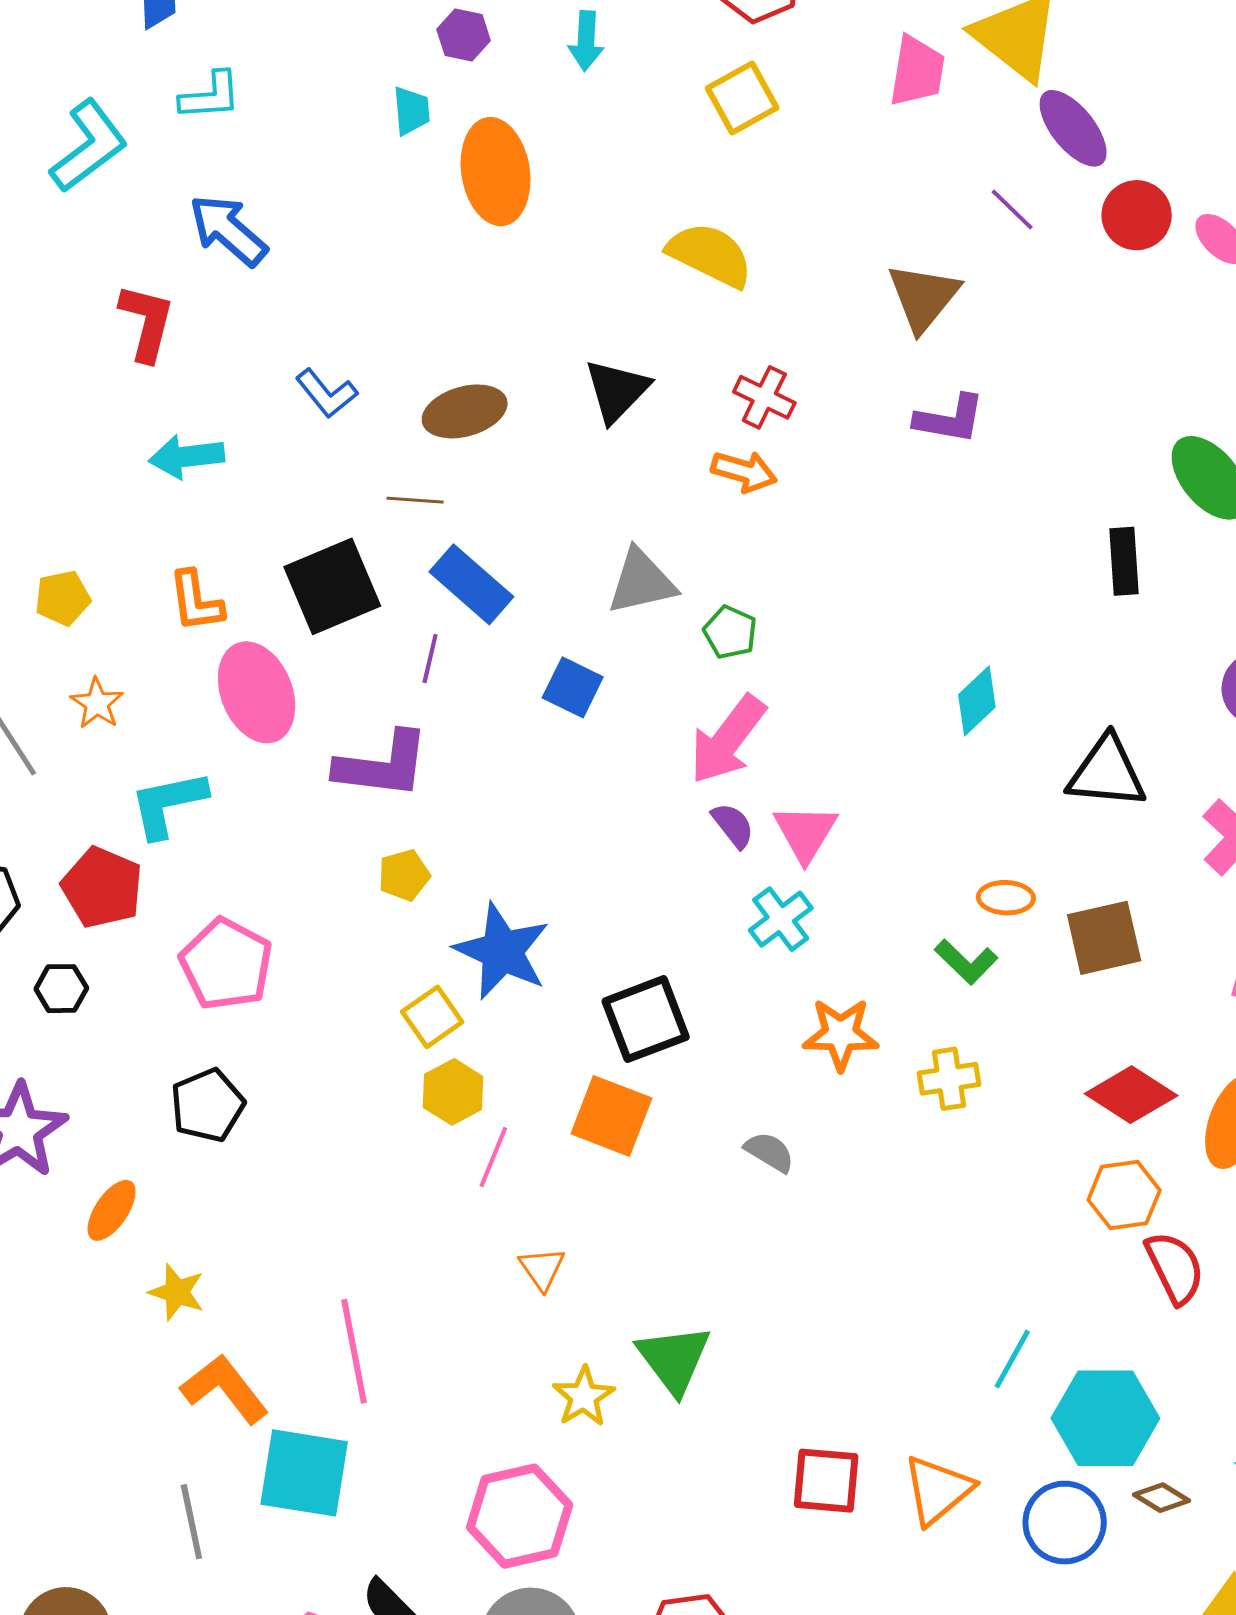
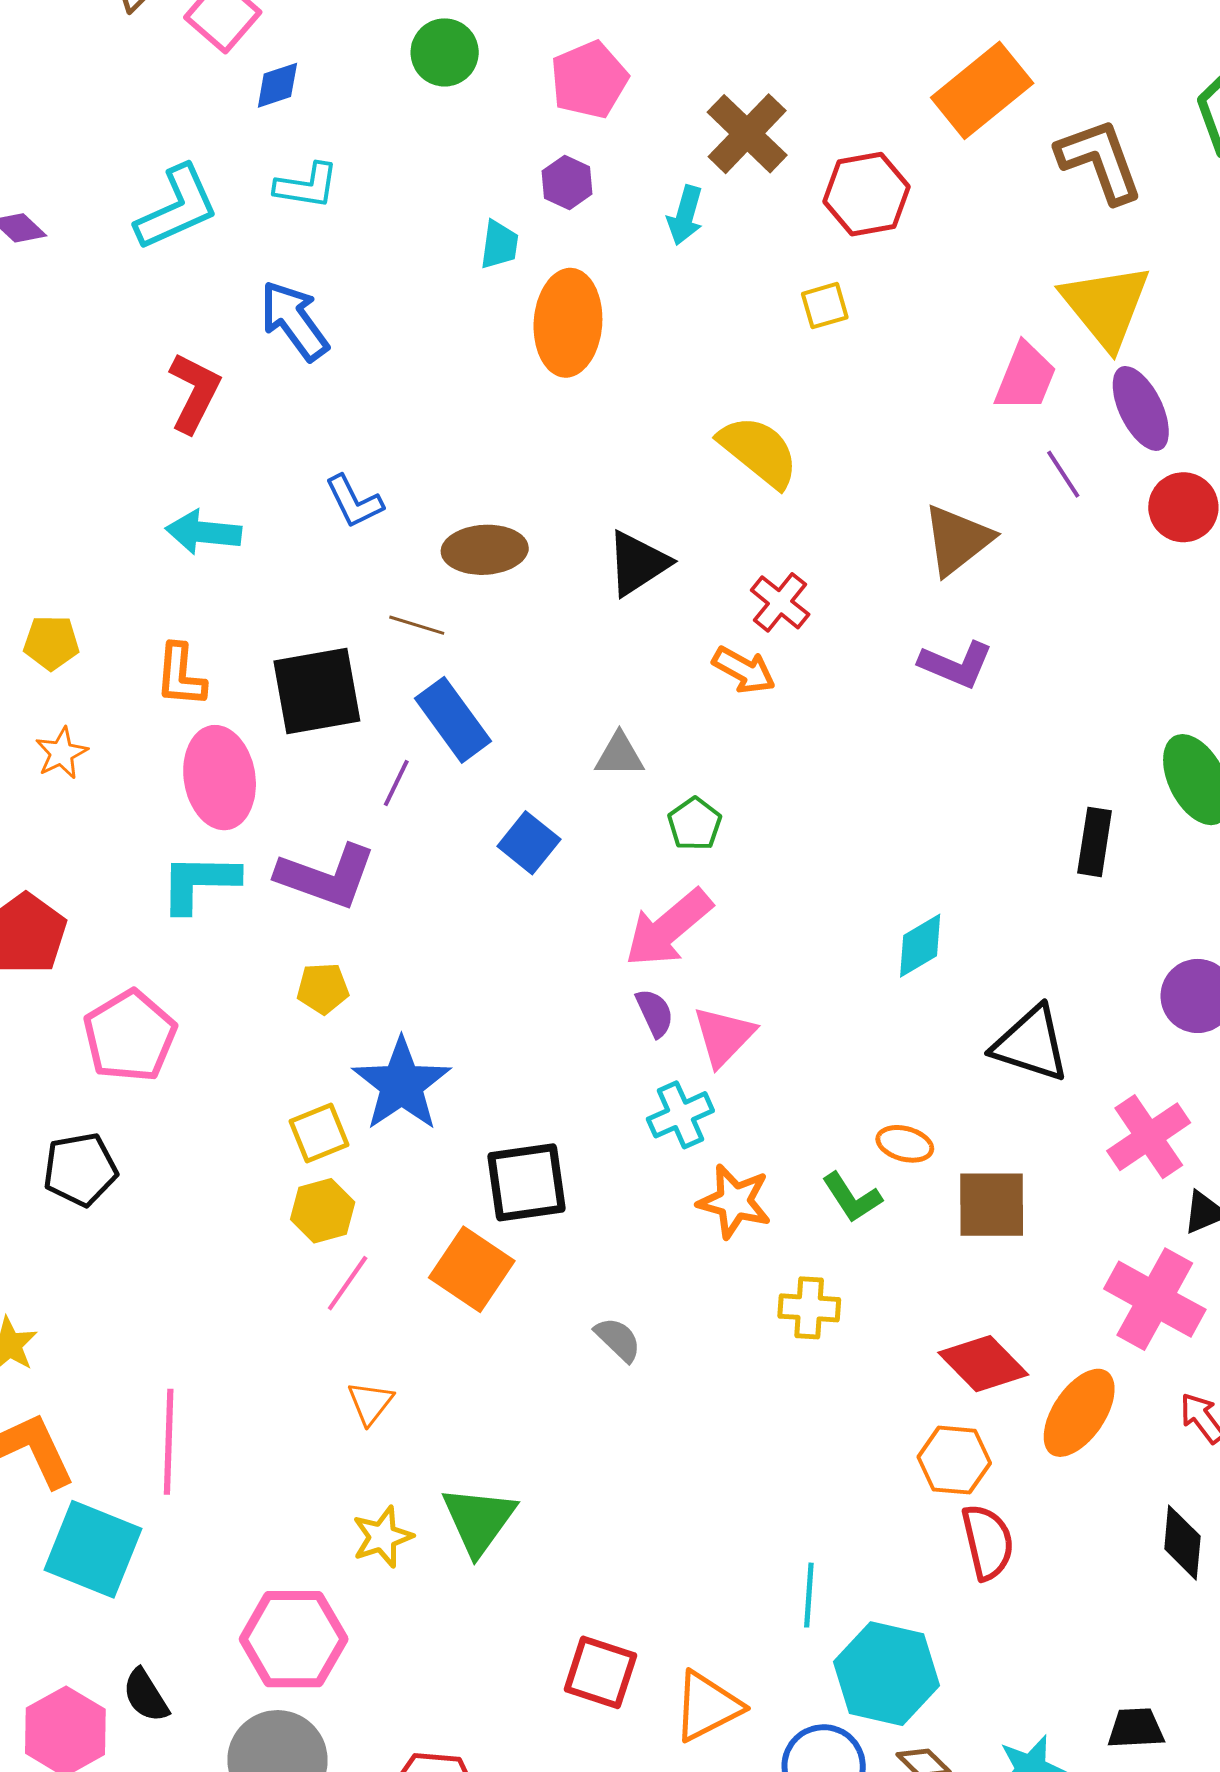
pink trapezoid: (917, 71) -> (1025, 377), moved
yellow square: (742, 98) -> (825, 306), size x0.7
gray triangle: (641, 582) -> (619, 755), size x0.7
cyan L-shape: (168, 804) -> (199, 883), moved
orange star: (841, 1034) -> (734, 1201), moved
cyan line: (1012, 1359) -> (809, 1595), turned -38

